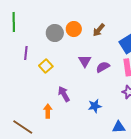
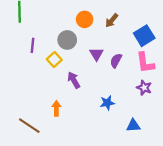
gray circle: (55, 33) -> (67, 40), moved
purple semicircle: (103, 67) -> (116, 61), turned -32
purple arrow: (64, 94) -> (74, 80), moved

